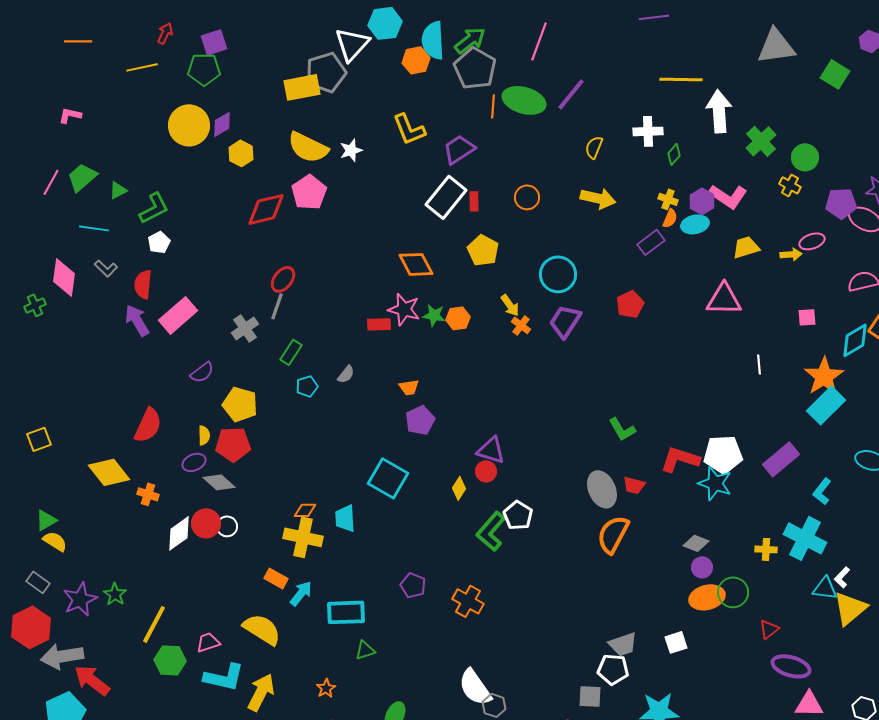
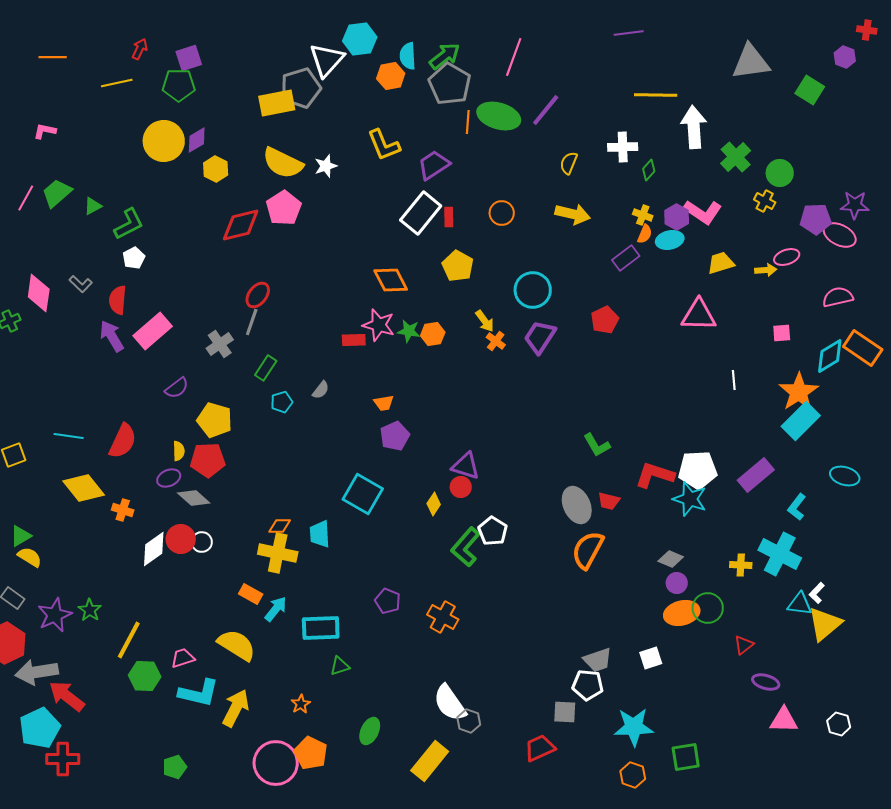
cyan semicircle: (433, 40) -> (408, 56), size x0.7
cyan line: (94, 228) -> (69, 436), moved
purple ellipse: (791, 666) -> (766, 682), size x0.7

